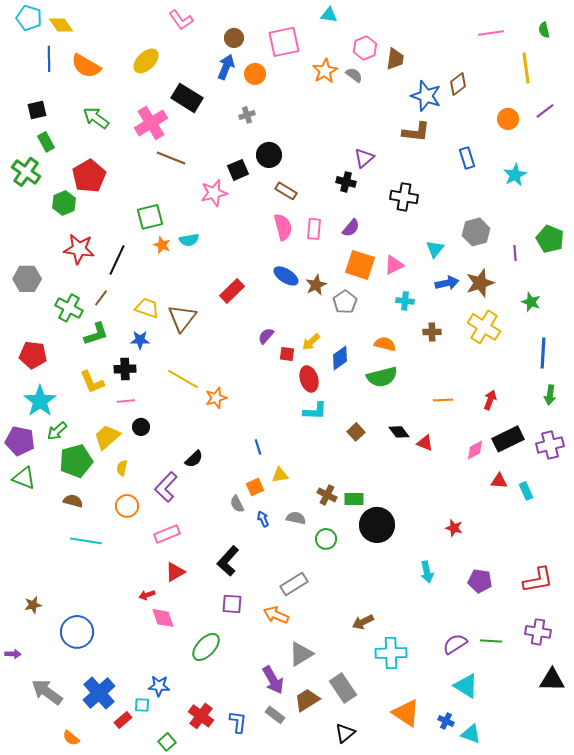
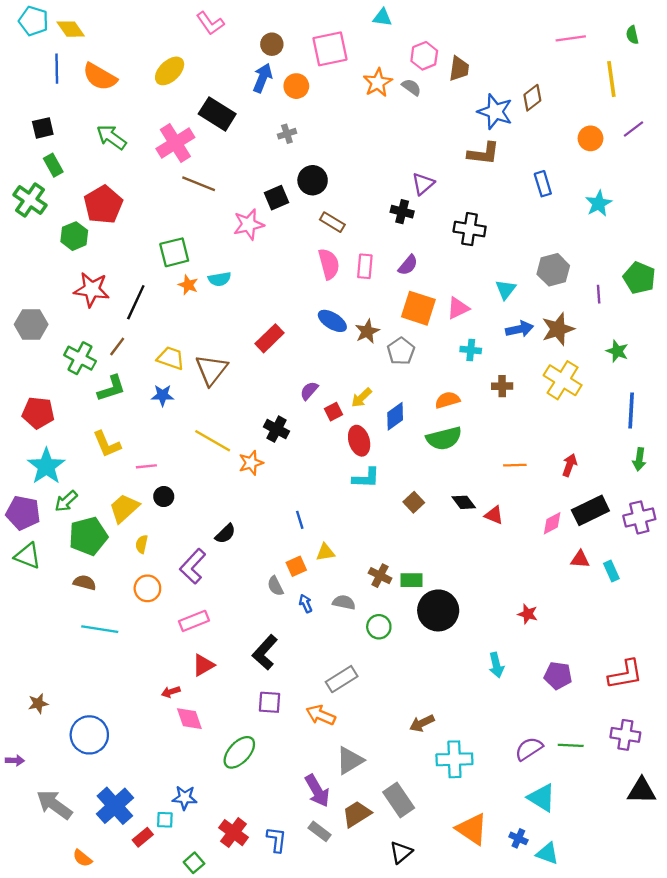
orange semicircle: (385, 344) -> (447, 400), turned -30
red square: (287, 354) -> (334, 412), turned -35
black cross: (125, 369) -> (277, 429), moved, turned 30

